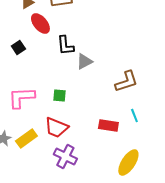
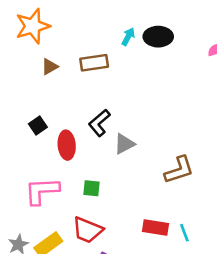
red ellipse: (40, 23) -> (67, 145), moved, turned 35
black L-shape: (65, 45) -> (99, 123), turned 55
cyan line: (134, 115) -> (184, 233), moved

